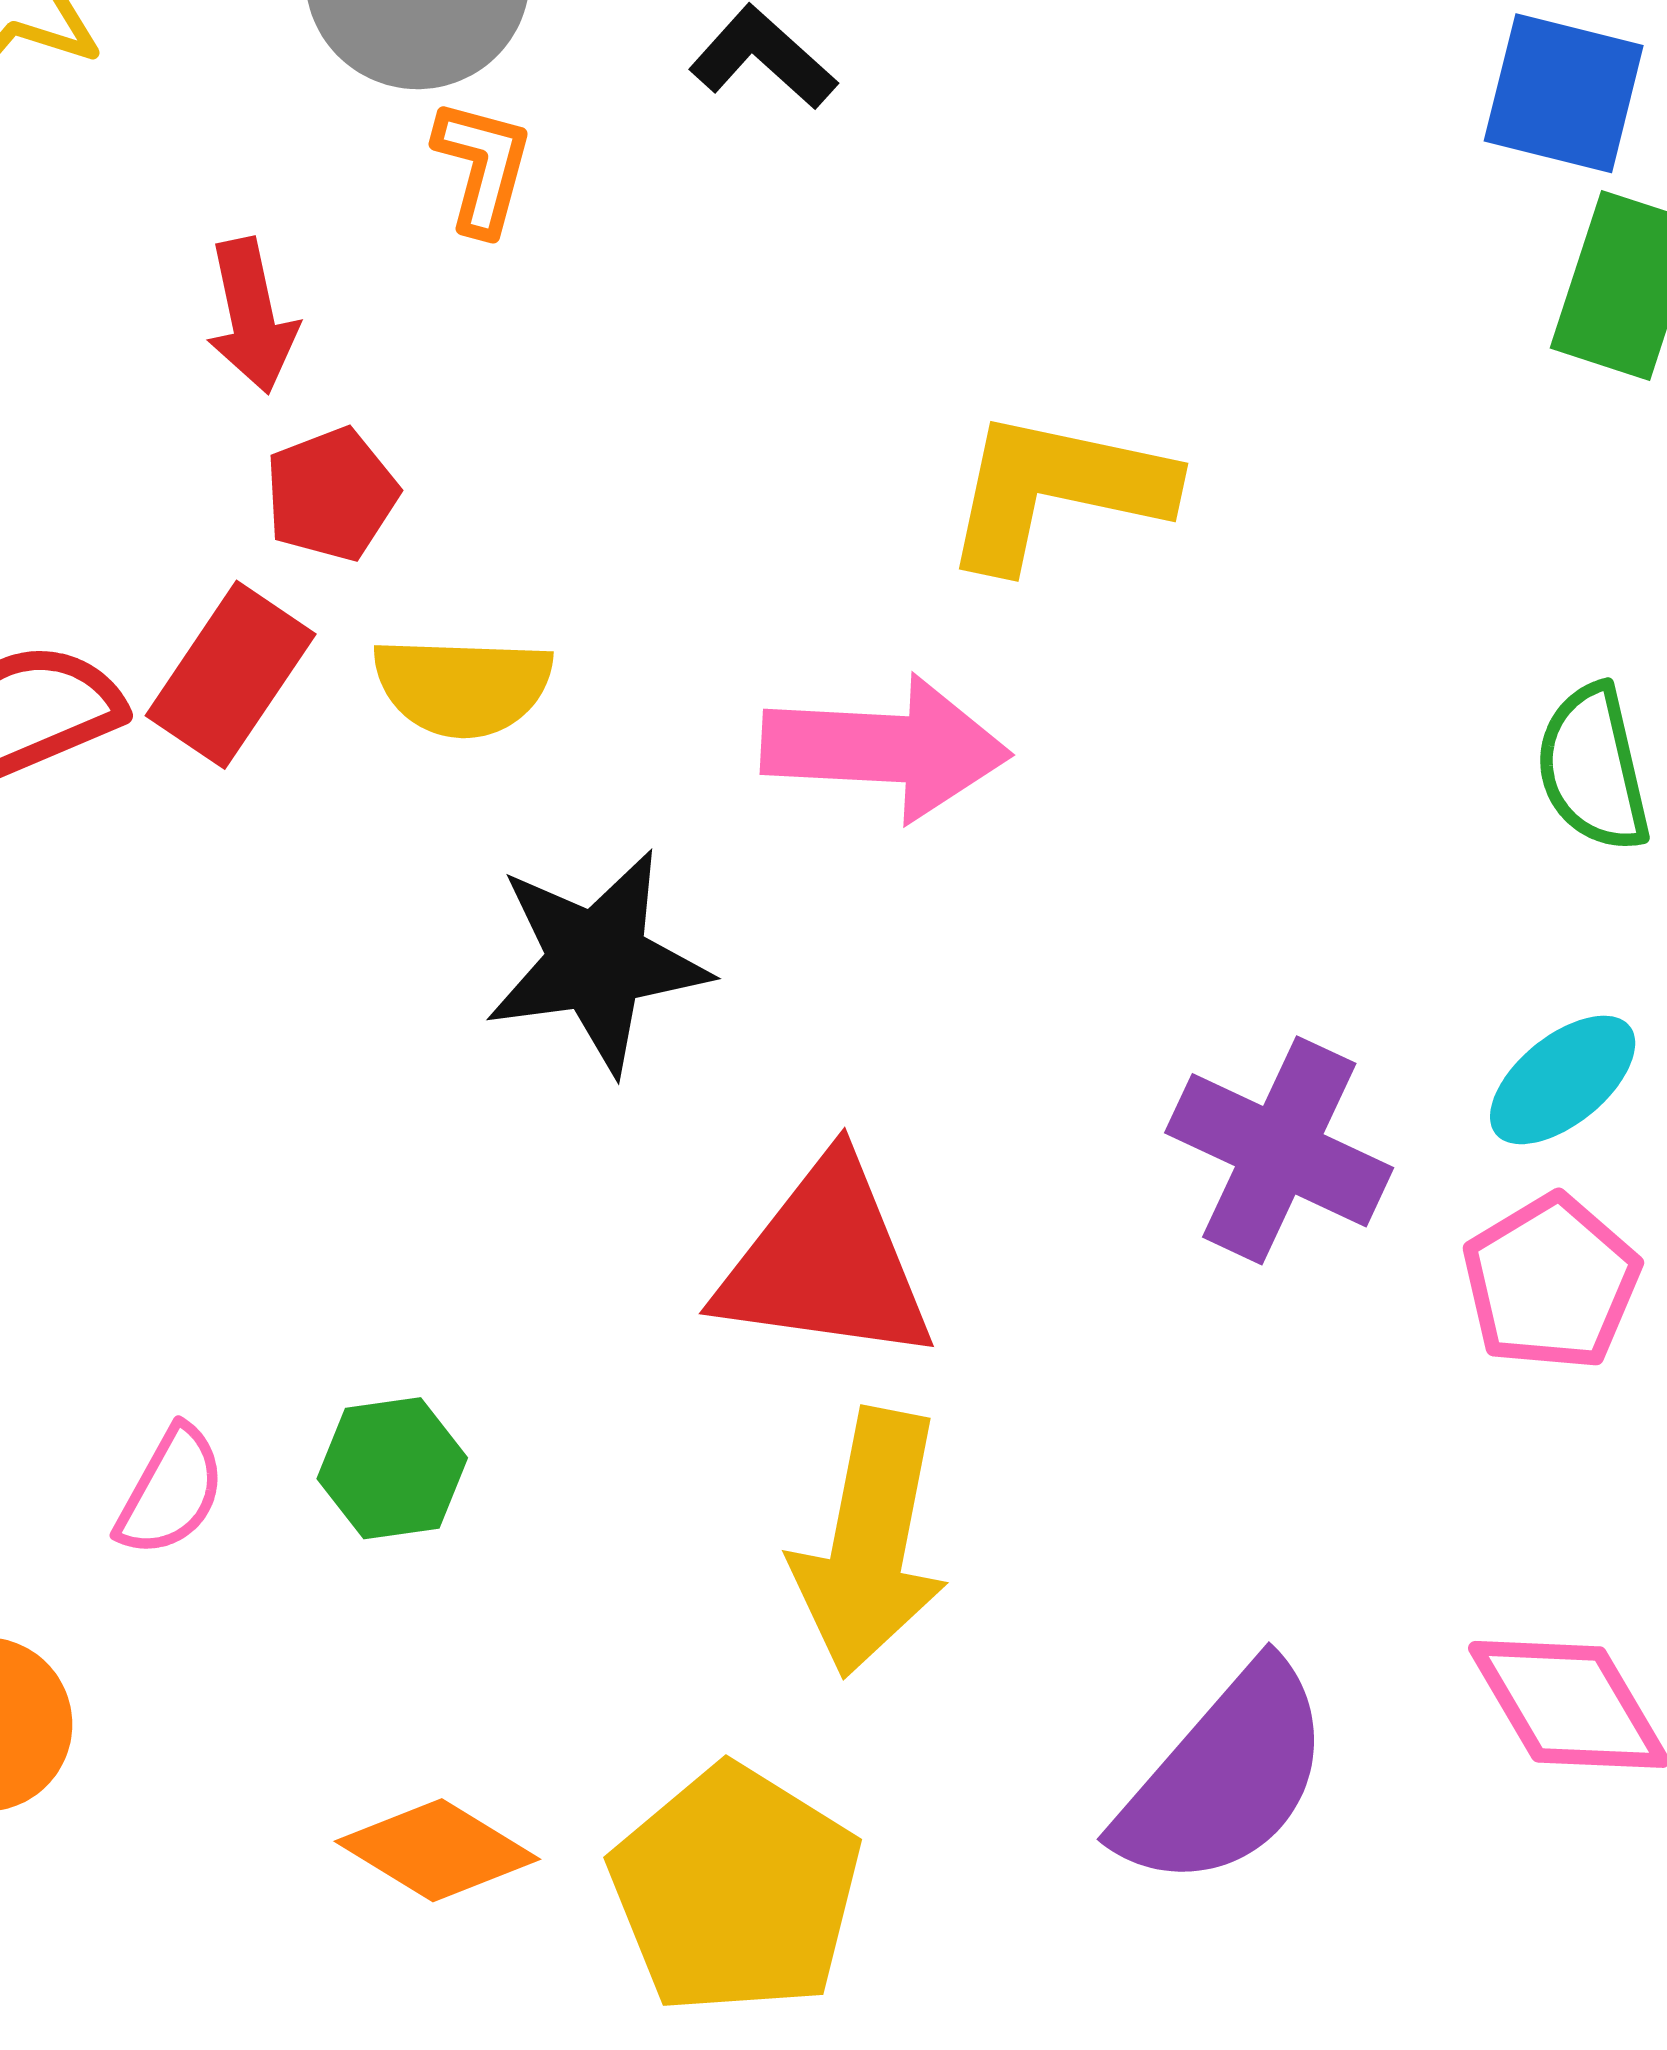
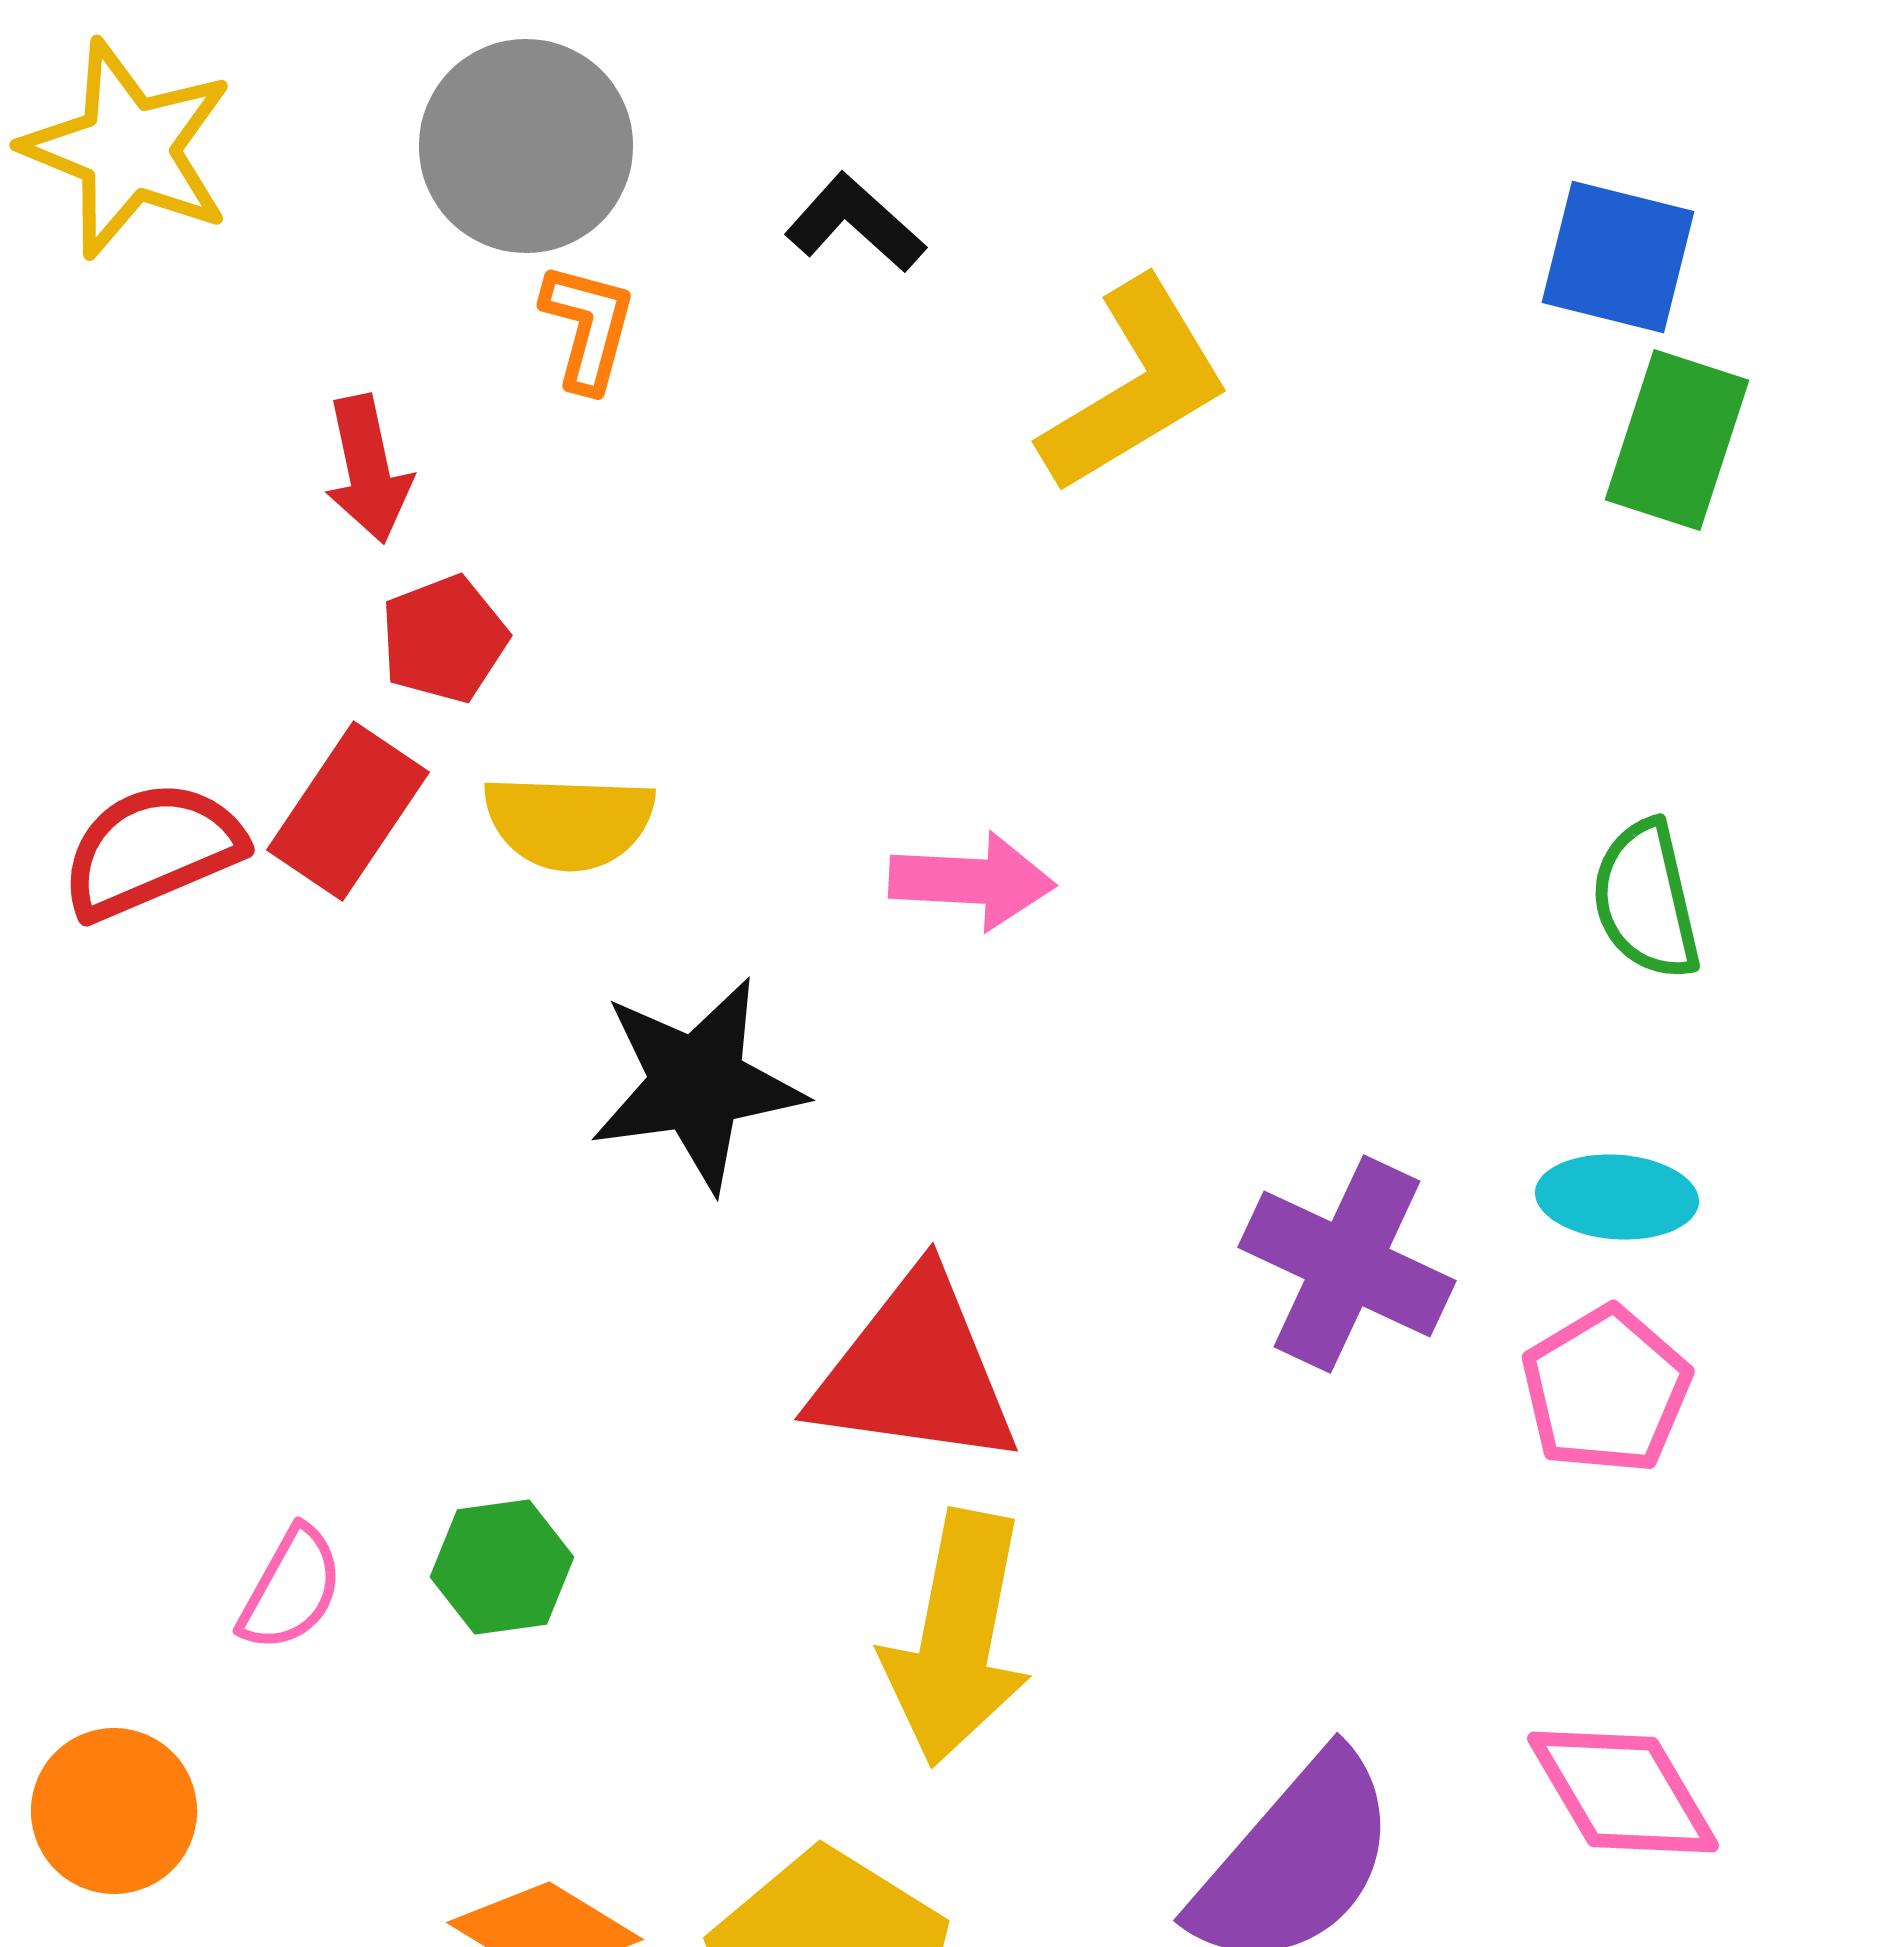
yellow L-shape: (1057, 490) -> (1135, 386), moved, turned 137
pink arrow: (886, 748) -> (972, 881), size x0.7
cyan ellipse: (1563, 1080) -> (1617, 1197), turned 43

